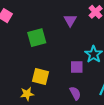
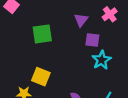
purple square: (77, 67) -> (92, 40), moved

